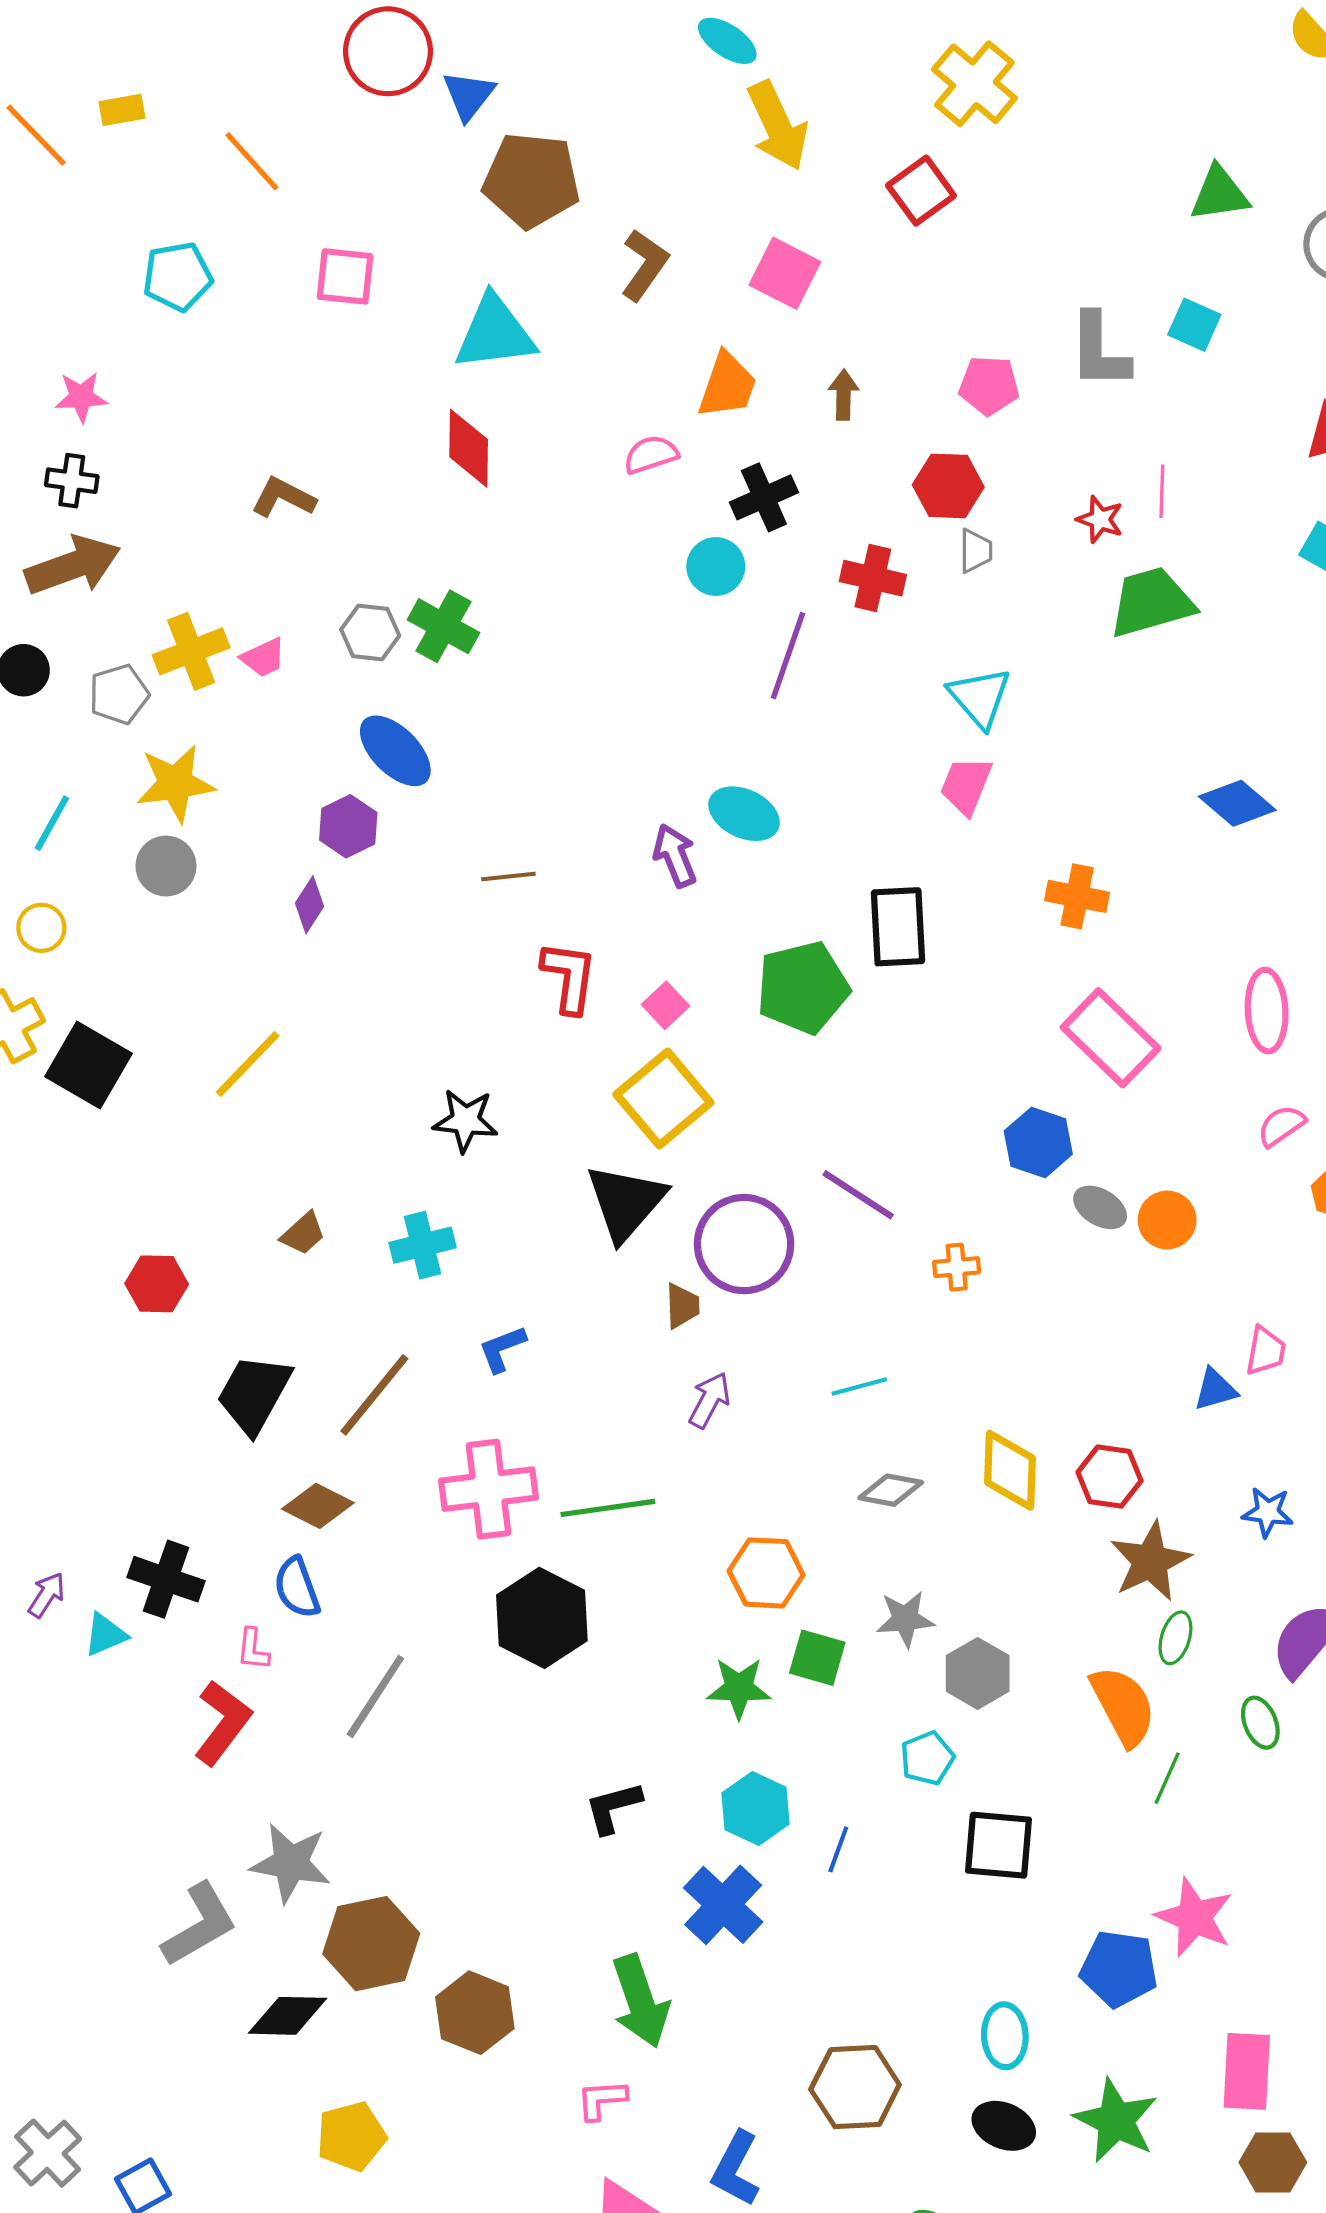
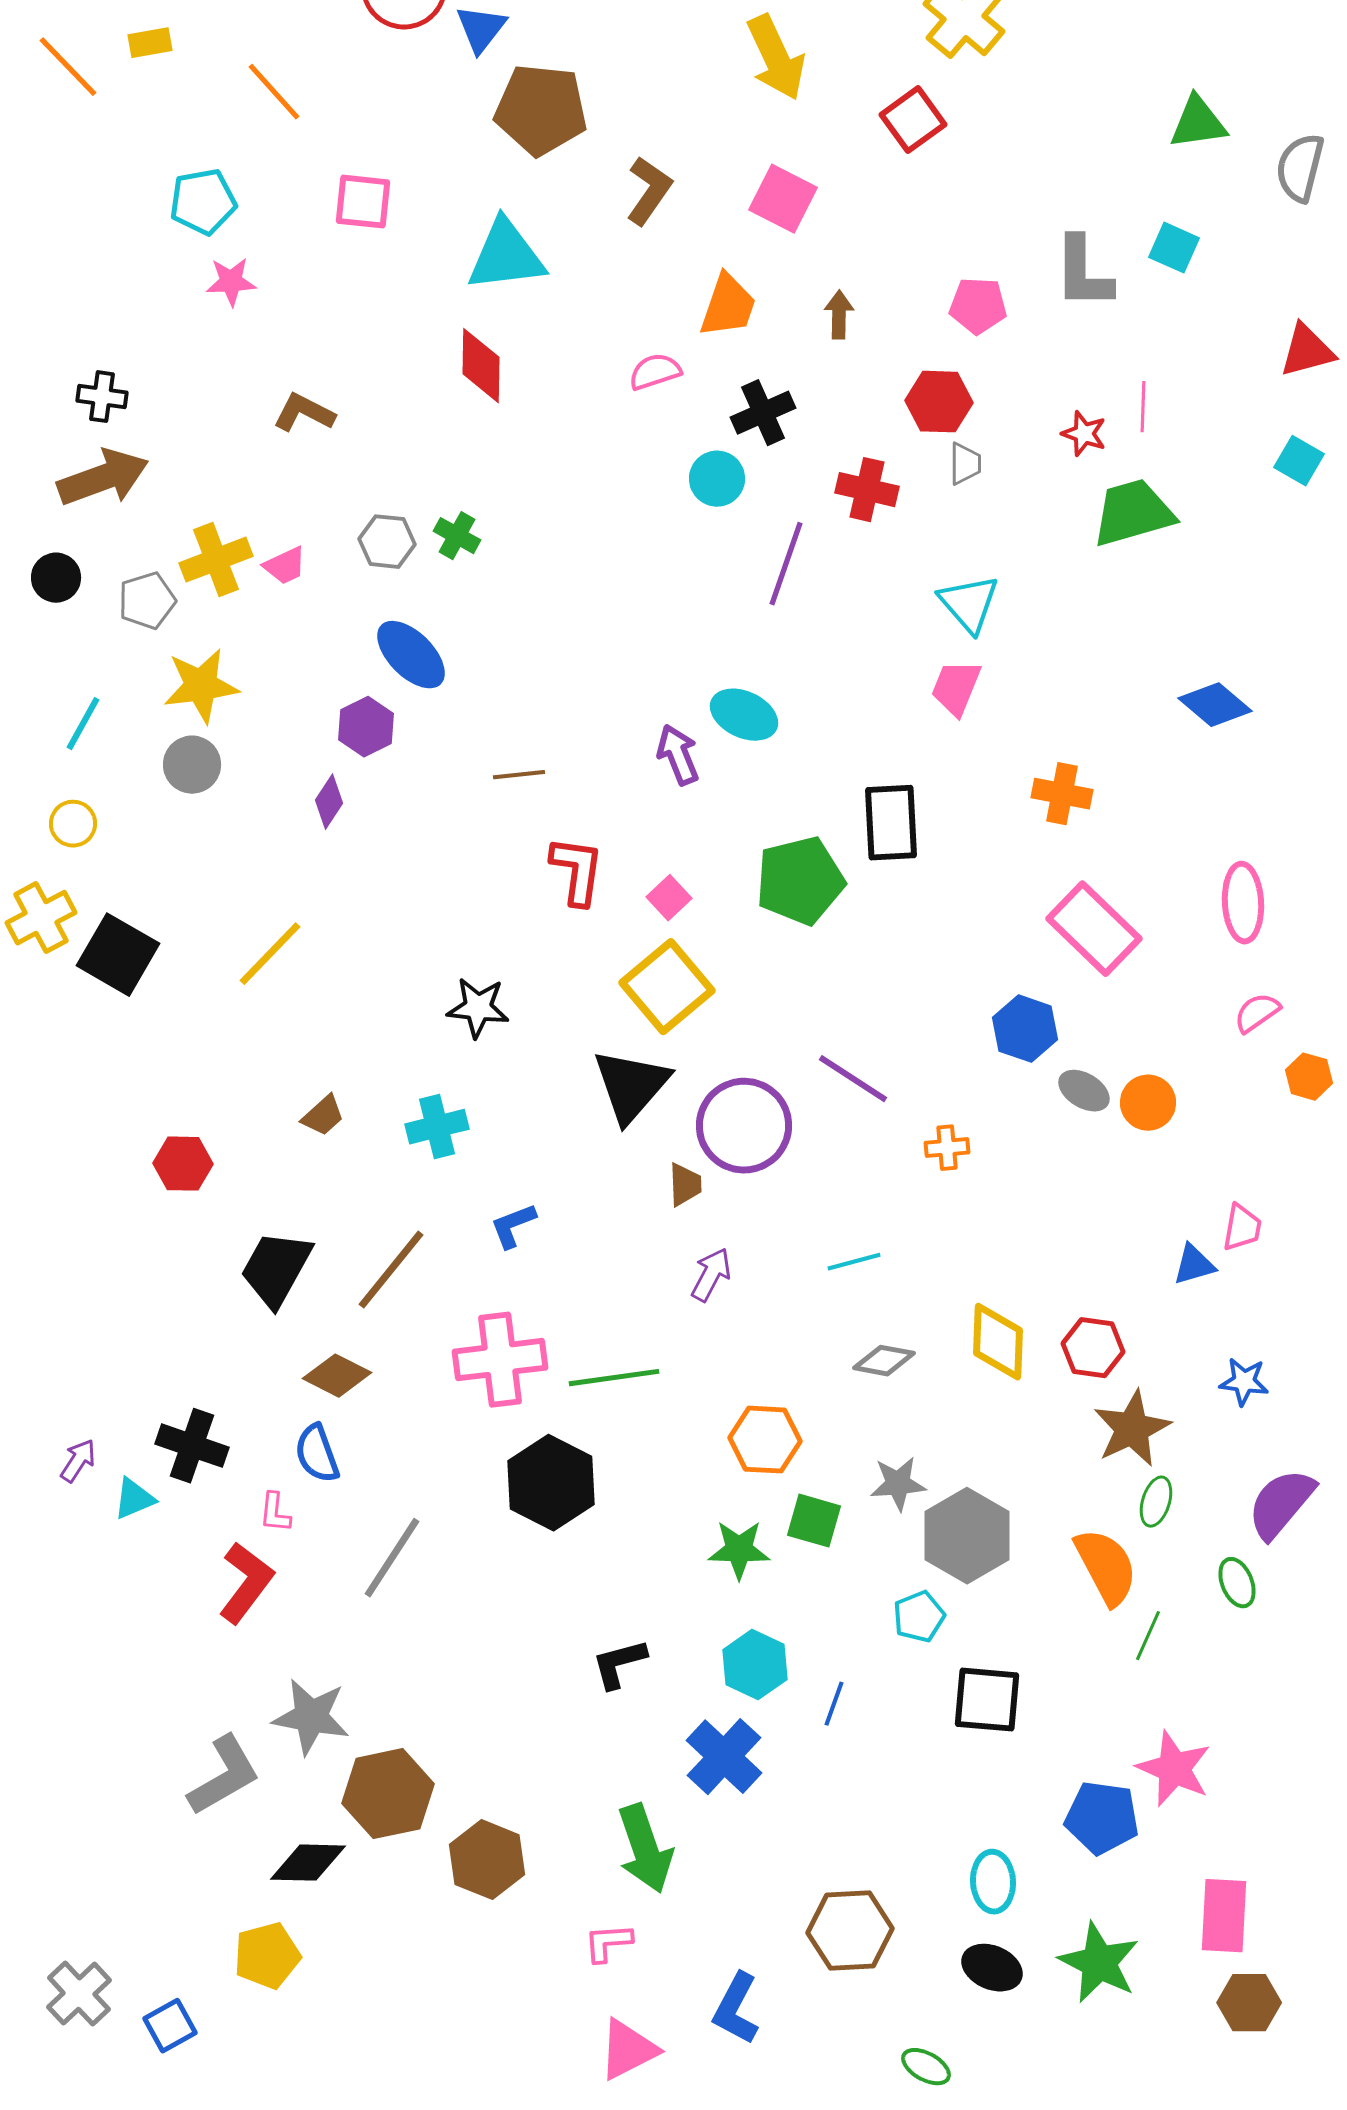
pink star: (81, 397) -> (231, 282), moved
green cross: (443, 626) -> (457, 536), size x0.7
gray hexagon: (978, 1673) -> (967, 1536), size x1.4
yellow pentagon: (351, 2136) -> (267, 1956), moved

